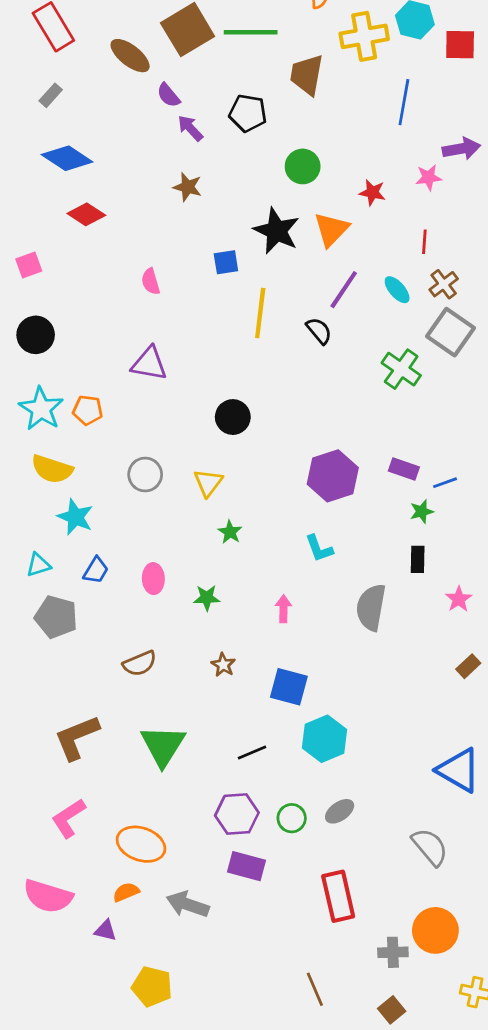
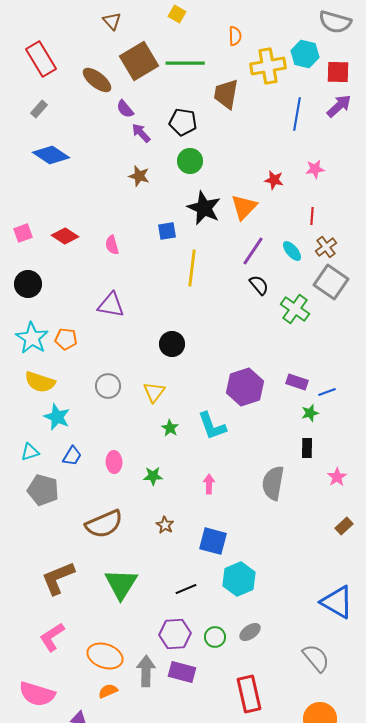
purple arrow: (461, 149) -> (339, 106), moved, turned -32
green circle: (303, 166) -> (190, 161), moved
red diamond: (86, 214) -> (65, 236), moved
black semicircle: (319, 331) -> (259, 285), moved
cyan L-shape: (319, 548) -> (212, 426), moved, size x1.4
brown semicircle: (140, 663) -> (104, 524), size x1.5
orange semicircle: (126, 892) -> (108, 691), moved
gray arrow: (188, 904) -> (146, 671), moved, turned 72

